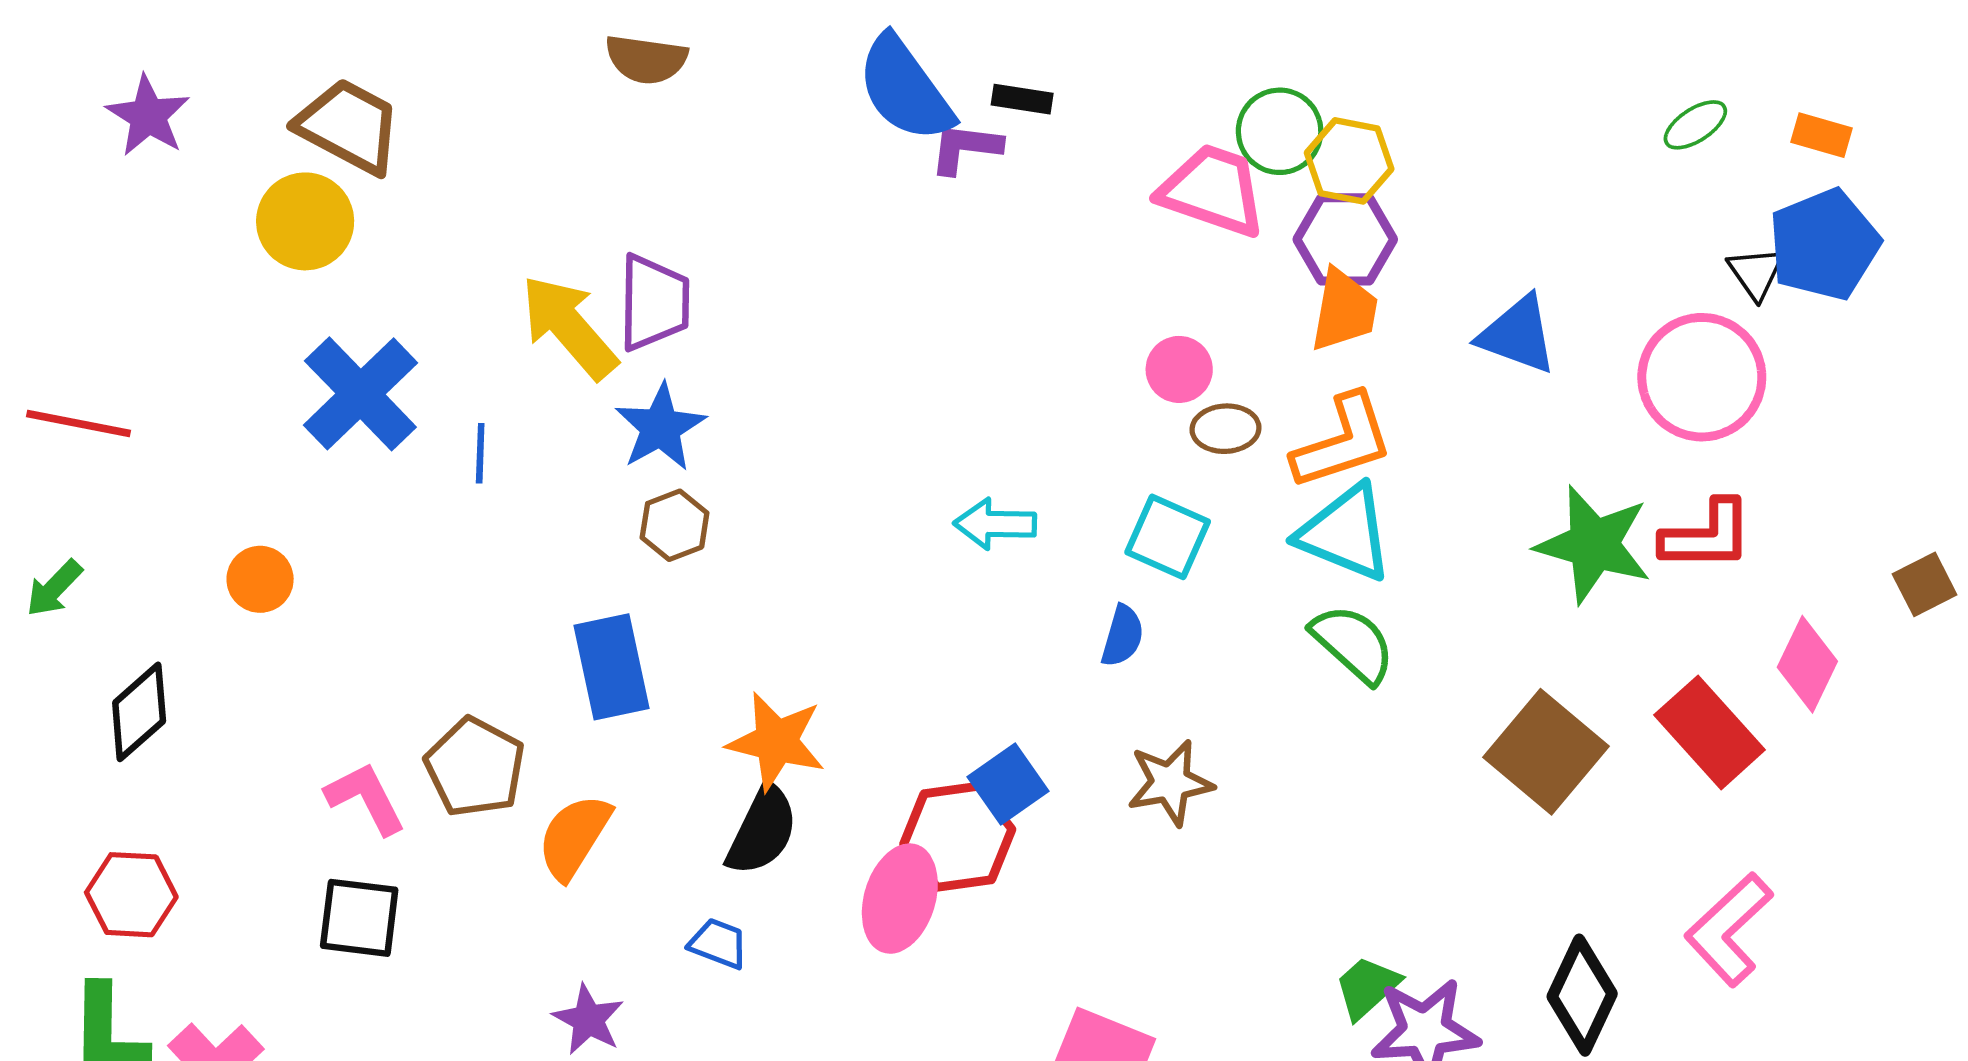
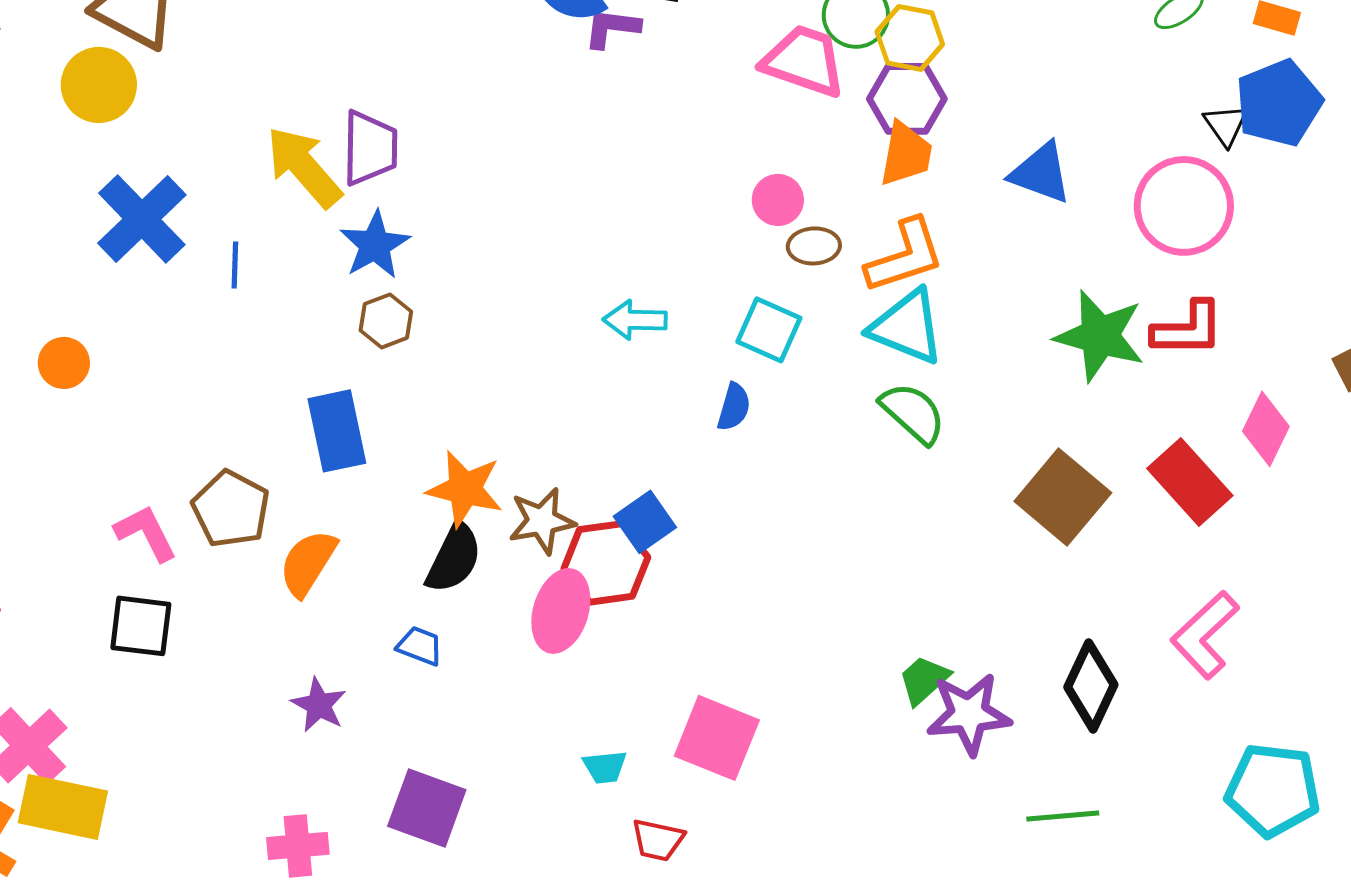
brown star: (1170, 783) -> (542, 521), moved

